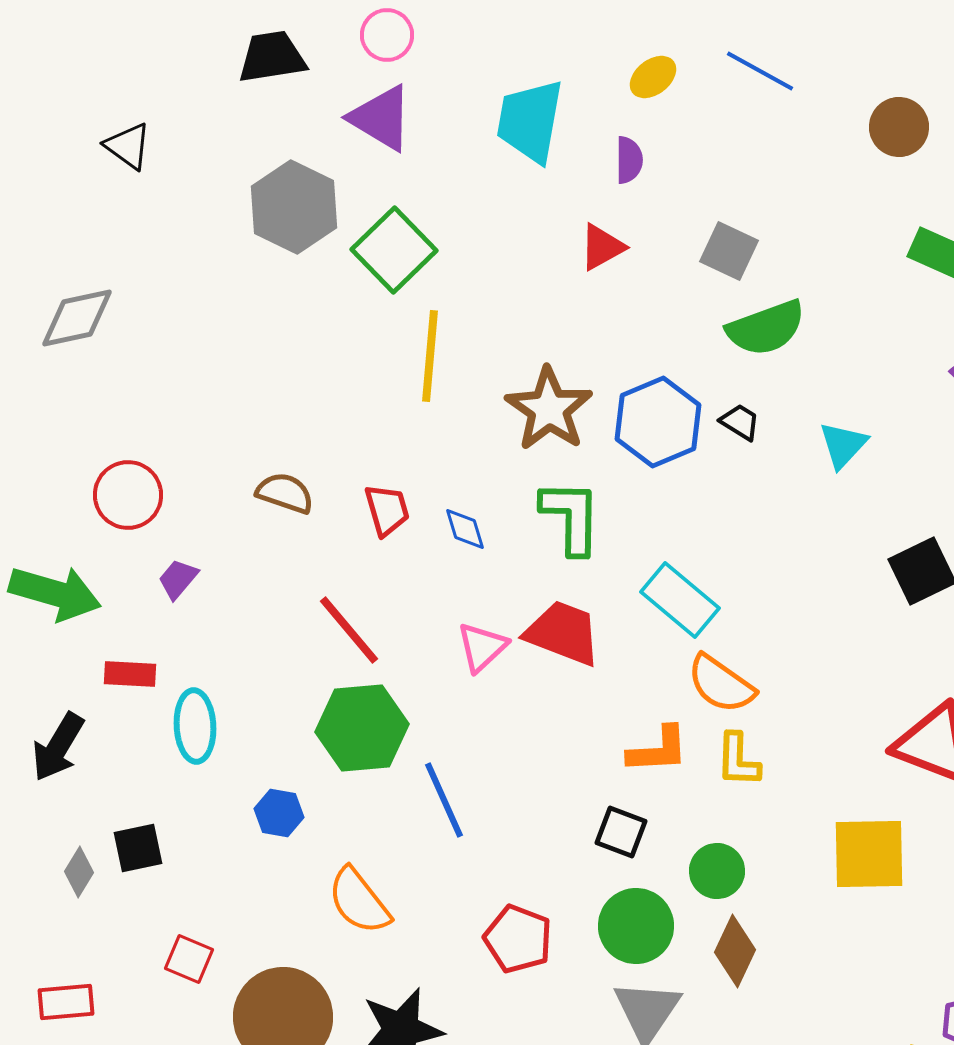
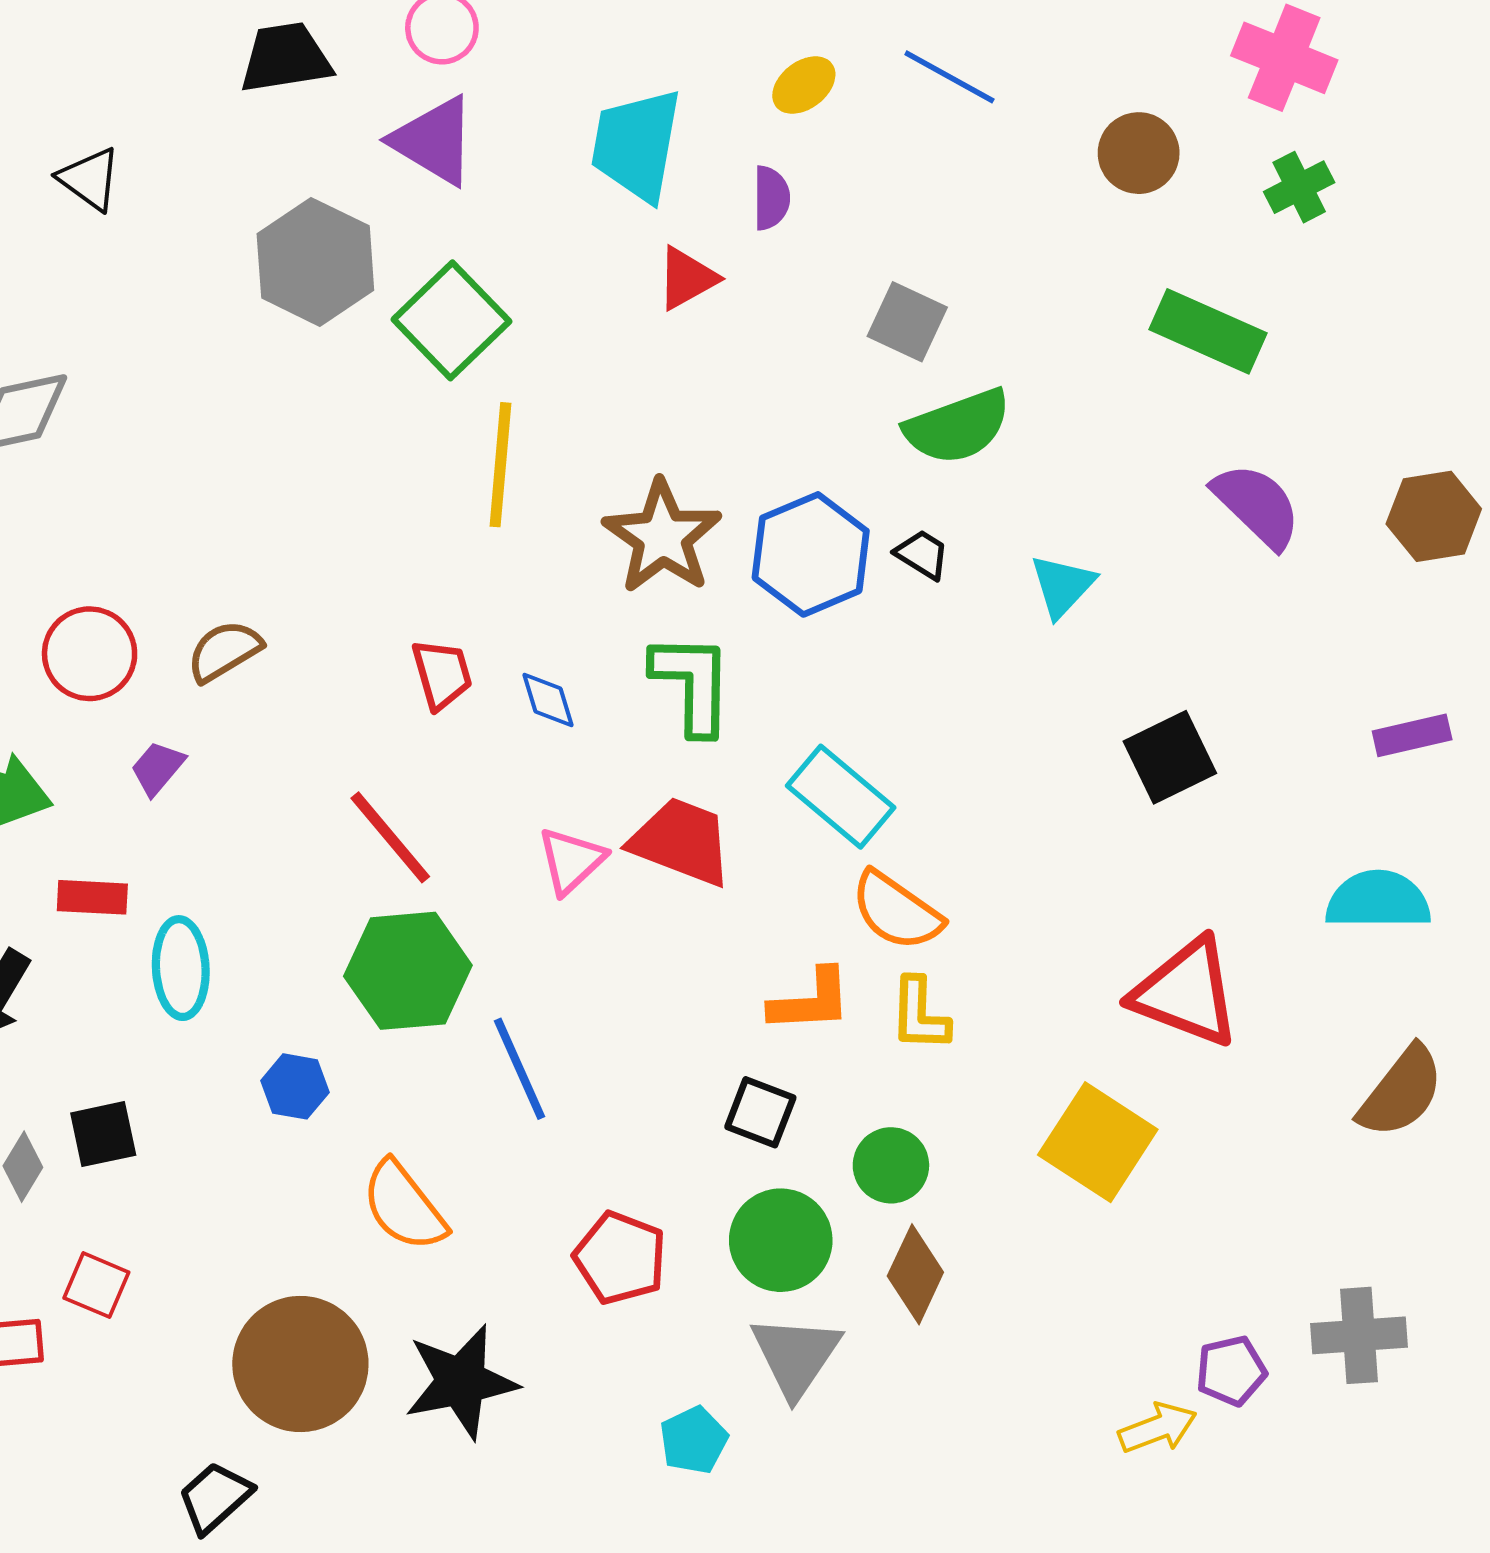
red triangle: (602, 247) -> (687, 278), moved
brown semicircle: (285, 493) -> (224, 651), moved, turned -50
yellow square: (869, 854) -> (1098, 1142), turned 34
red square: (189, 959) -> (96, 1285), moved

